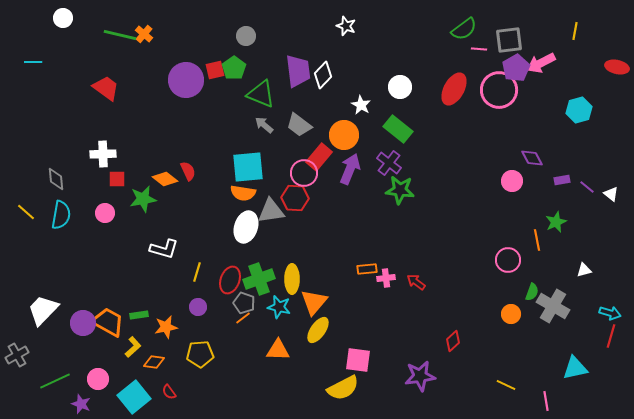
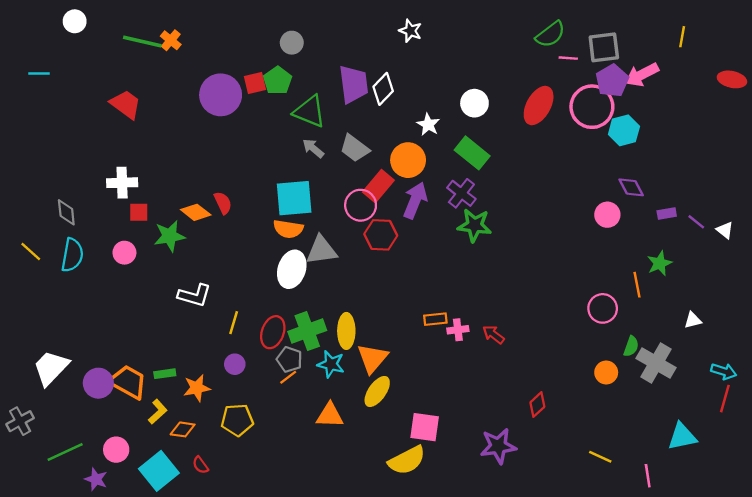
cyan hexagon: (579, 110) -> (624, 130), moved
red hexagon: (295, 198) -> (381, 235), moved

